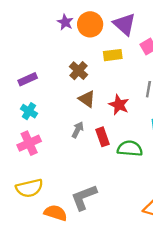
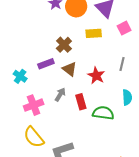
purple rectangle: (28, 79) -> (46, 64), moved
pink cross: (29, 143) -> (34, 105), moved
yellow semicircle: (29, 188) -> (34, 137), moved, turned 60

